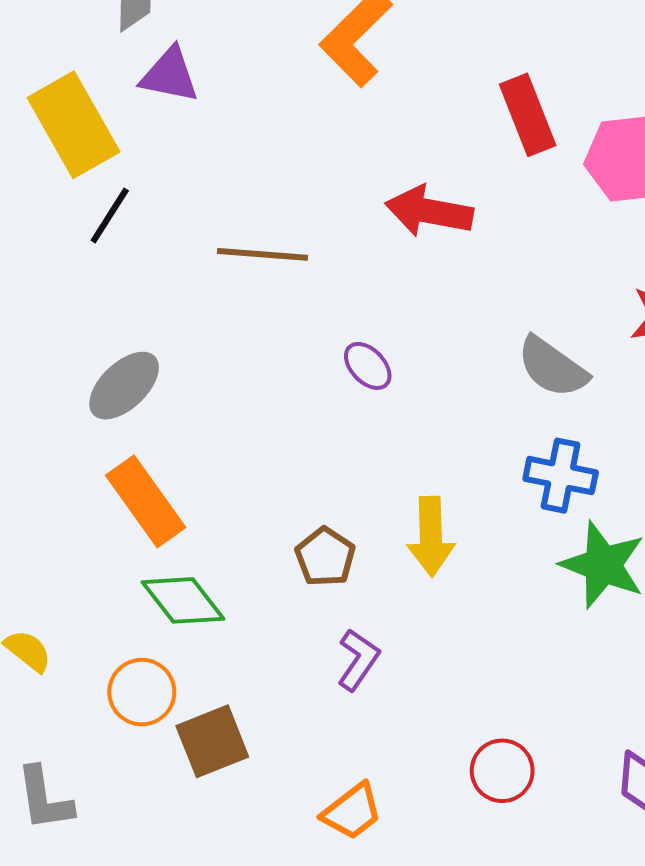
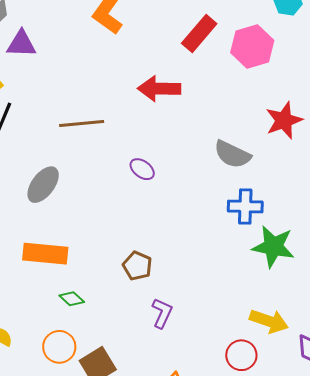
red rectangle: (528, 115) -> (199, 33), turned 72
gray ellipse: (124, 386) -> (43, 185), moved
orange rectangle: (146, 501) -> (45, 254), turned -39
yellow arrow: (431, 536) -> (269, 321), moved, turned -60
green diamond: (183, 600) -> (72, 299), size x0.6

